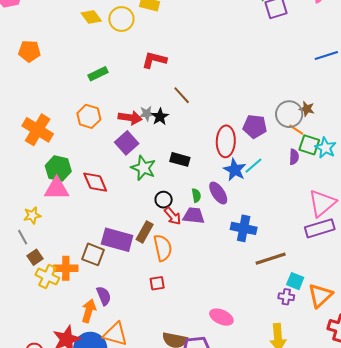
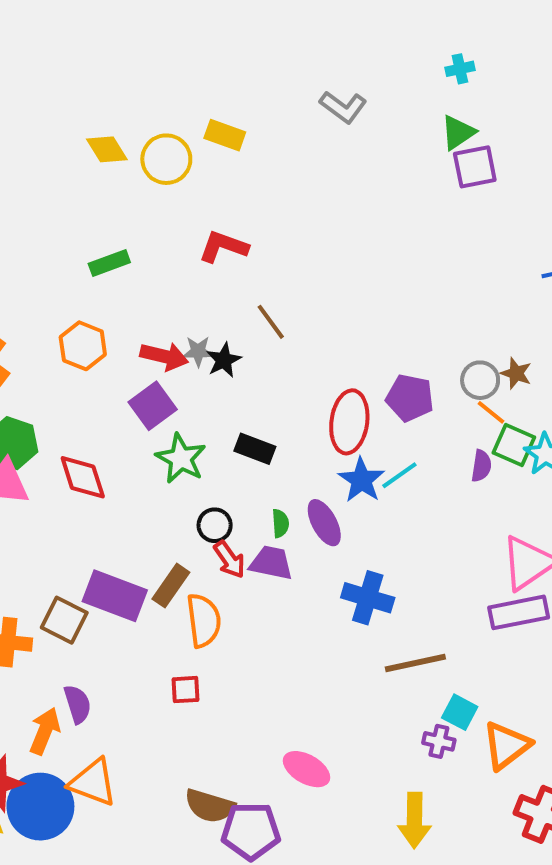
gray circle: (289, 114) -> (480, 380), size x0.7

